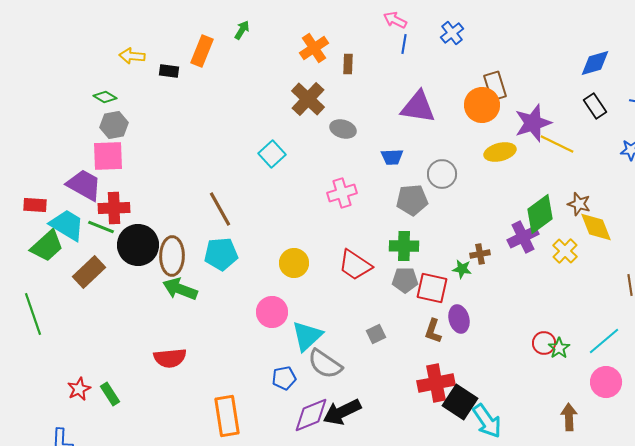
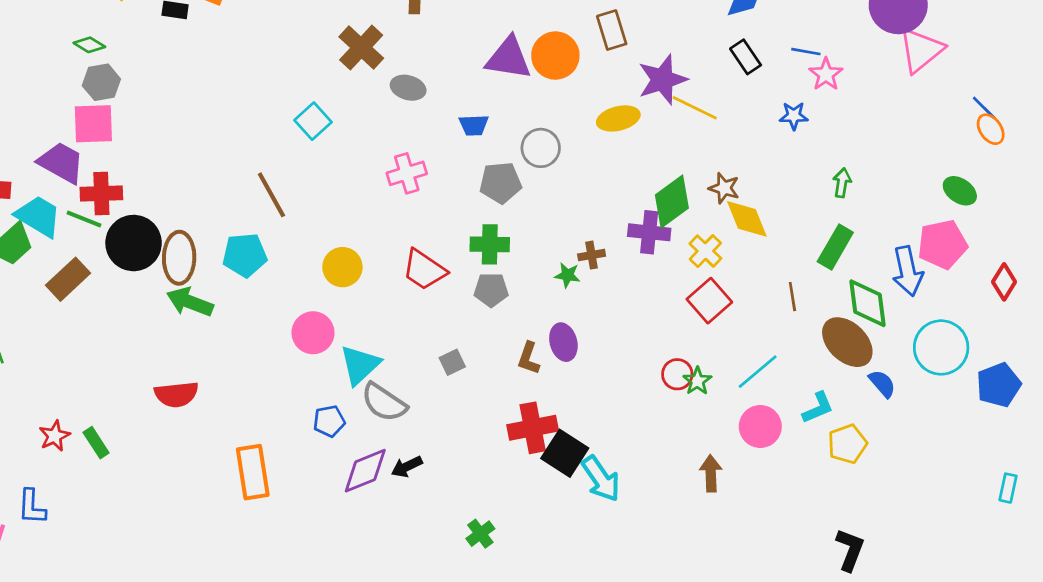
orange circle: (482, 105) -> (555, 56), moved
brown line: (220, 209) -> (271, 195), moved
purple cross: (523, 237) -> (649, 232), turned 32
red square: (432, 288) -> (709, 301), moved, turned 36
black arrow: (342, 412) -> (407, 467), size x0.6

